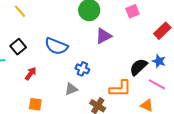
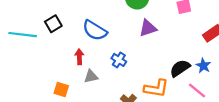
red arrow: (31, 74) -> (79, 57), moved, turned -48
gray triangle: (71, 89) -> (91, 76), moved

